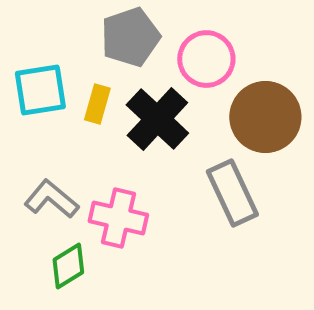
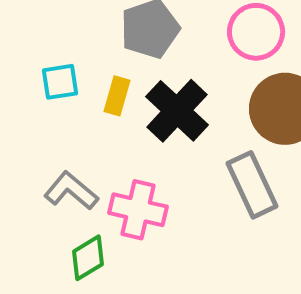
pink circle: (206, 59) -> (256, 32), moved
cyan square: (40, 90) -> (60, 82), size x0.7

